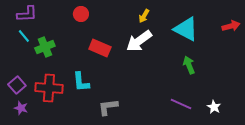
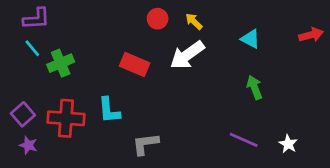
red circle: (81, 14) -> (158, 19), moved
yellow arrow: (144, 16) -> (194, 21), turned 104
cyan triangle: (186, 29) -> (250, 39), size x0.6

